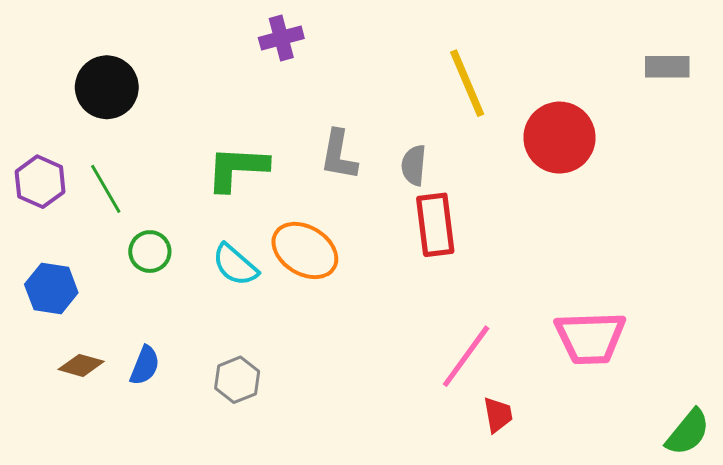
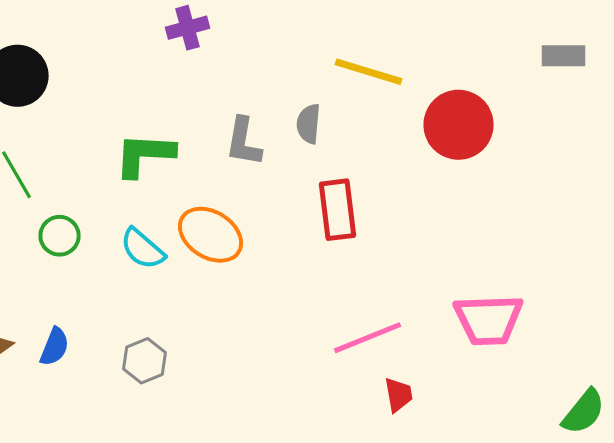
yellow line: (467, 83) -> (368, 72), turned -50
gray semicircle: (414, 165) -> (308, 124), moved
pink line: (466, 356) -> (368, 338), turned 32

